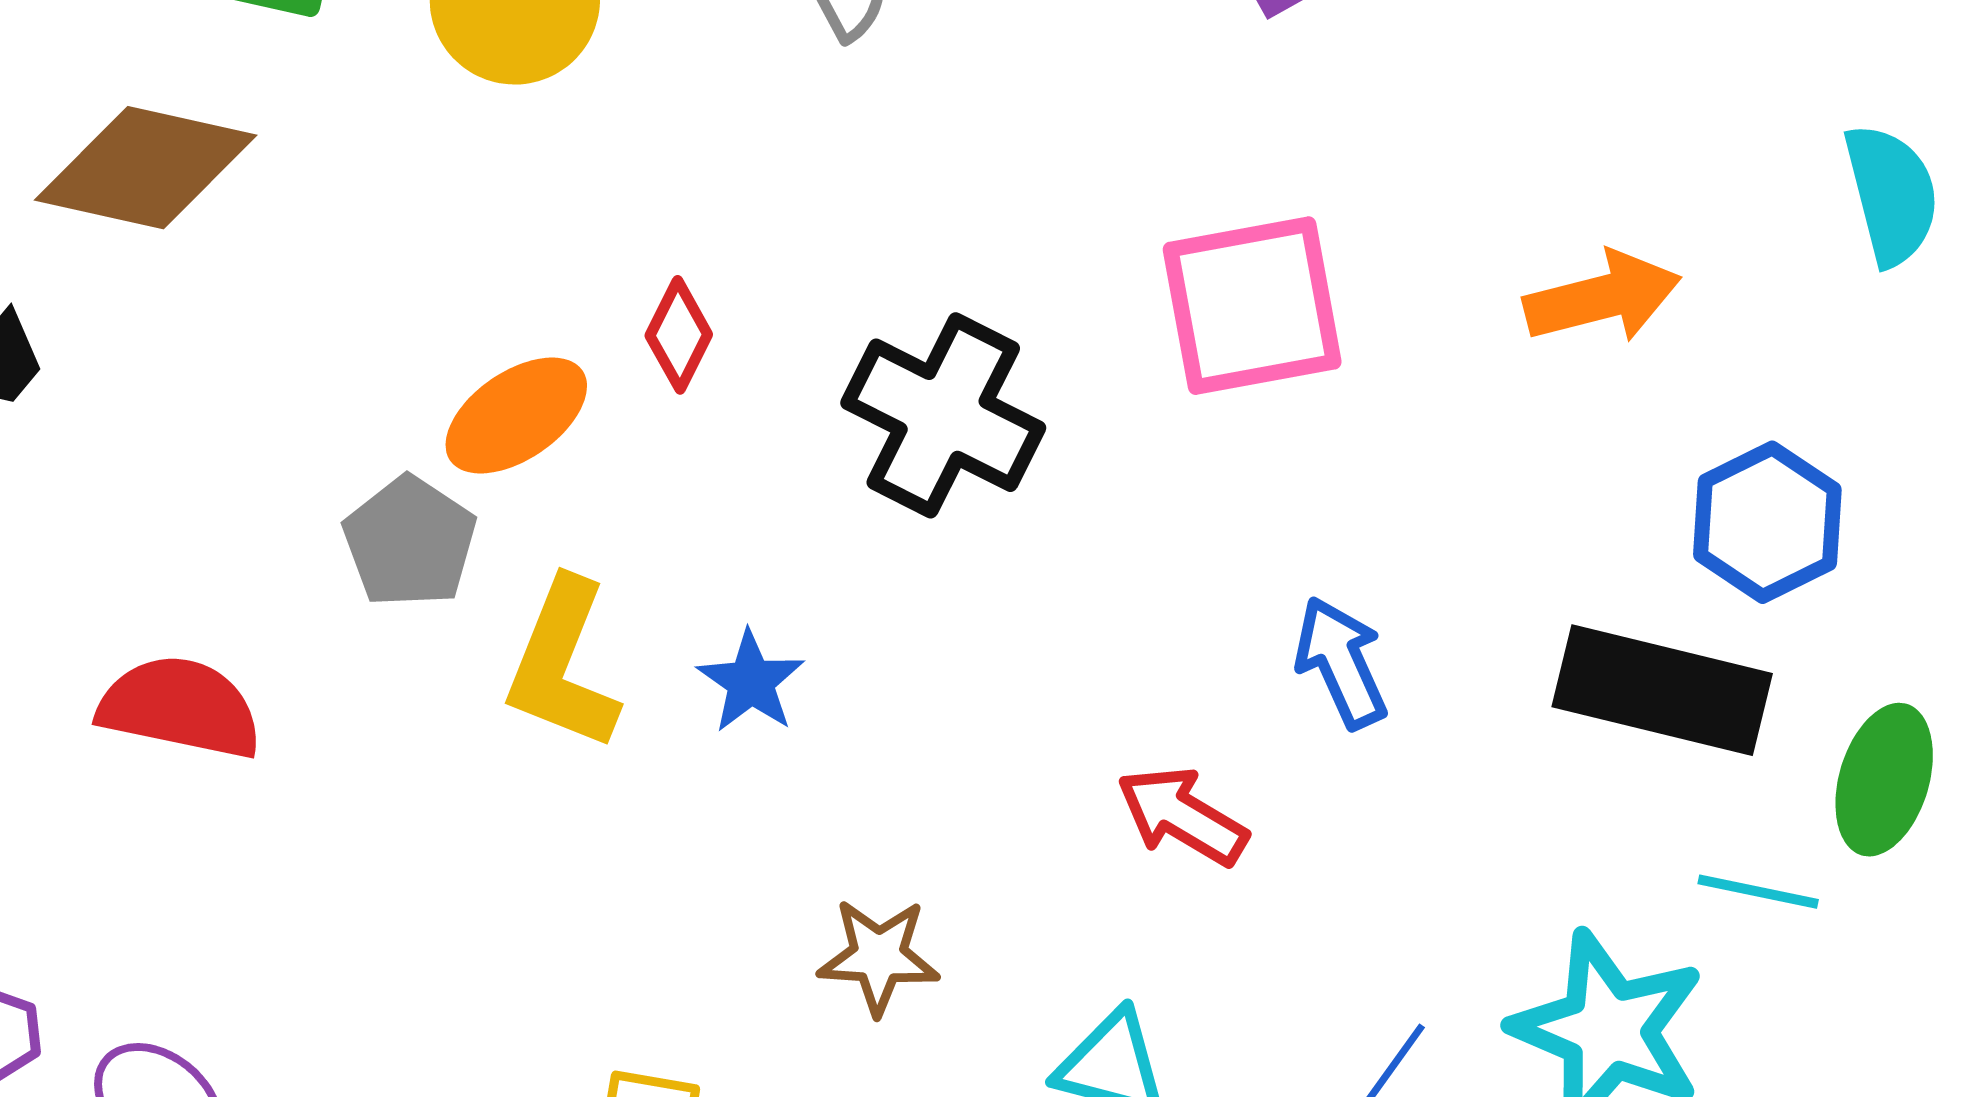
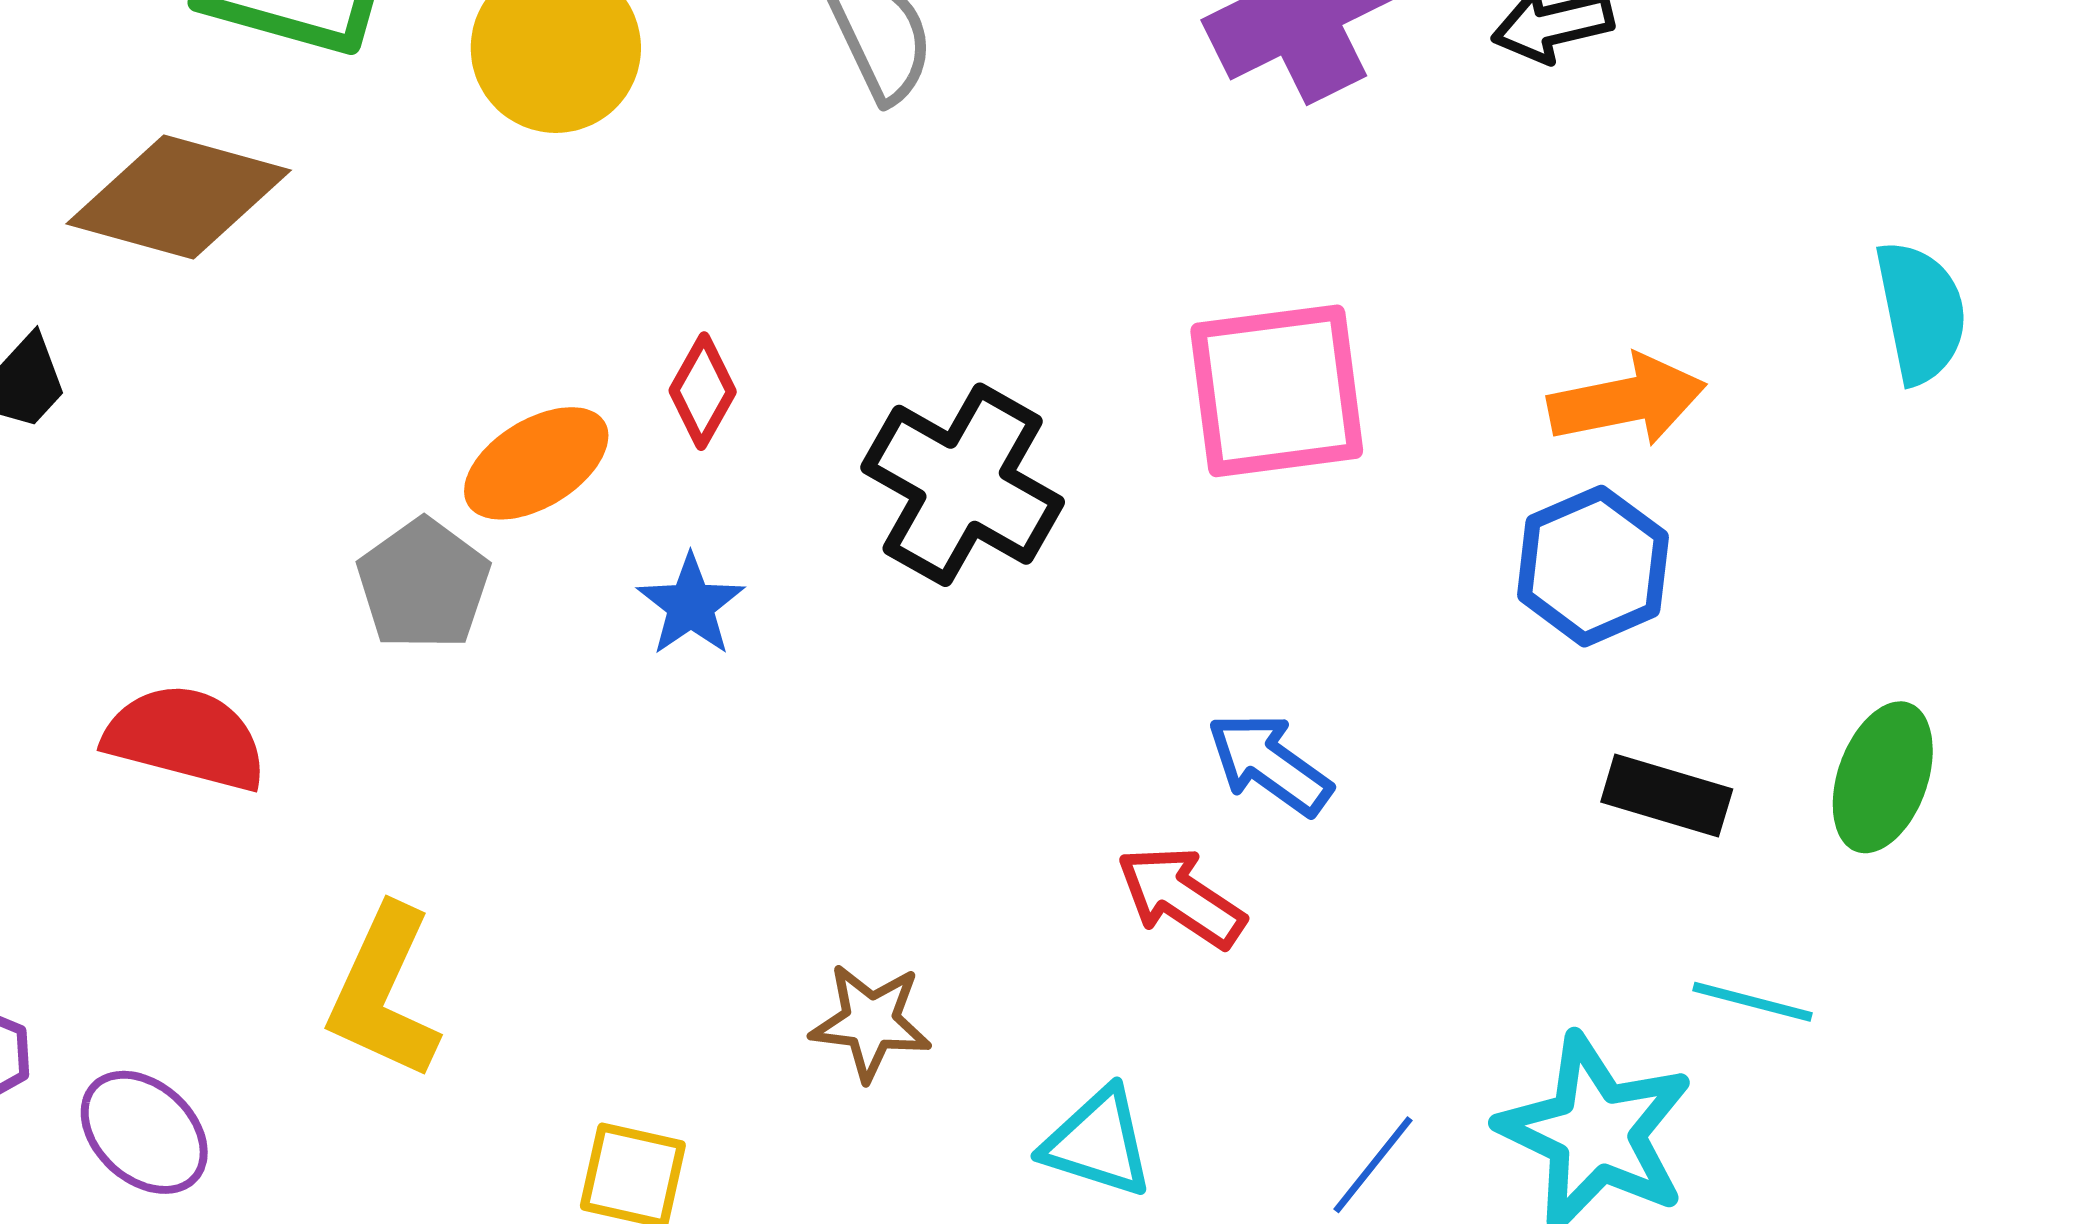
blue hexagon: (1767, 522) -> (1593, 566), moved
blue arrow: (1341, 662) -> (1269, 764), moved, turned -33
yellow L-shape: (563, 665) -> (384, 992), moved
blue star: (751, 682) -> (691, 605), moved
black rectangle: (1662, 690) -> (1667, 796), size x0.6
green ellipse: (1884, 780) -> (1883, 777), moved

